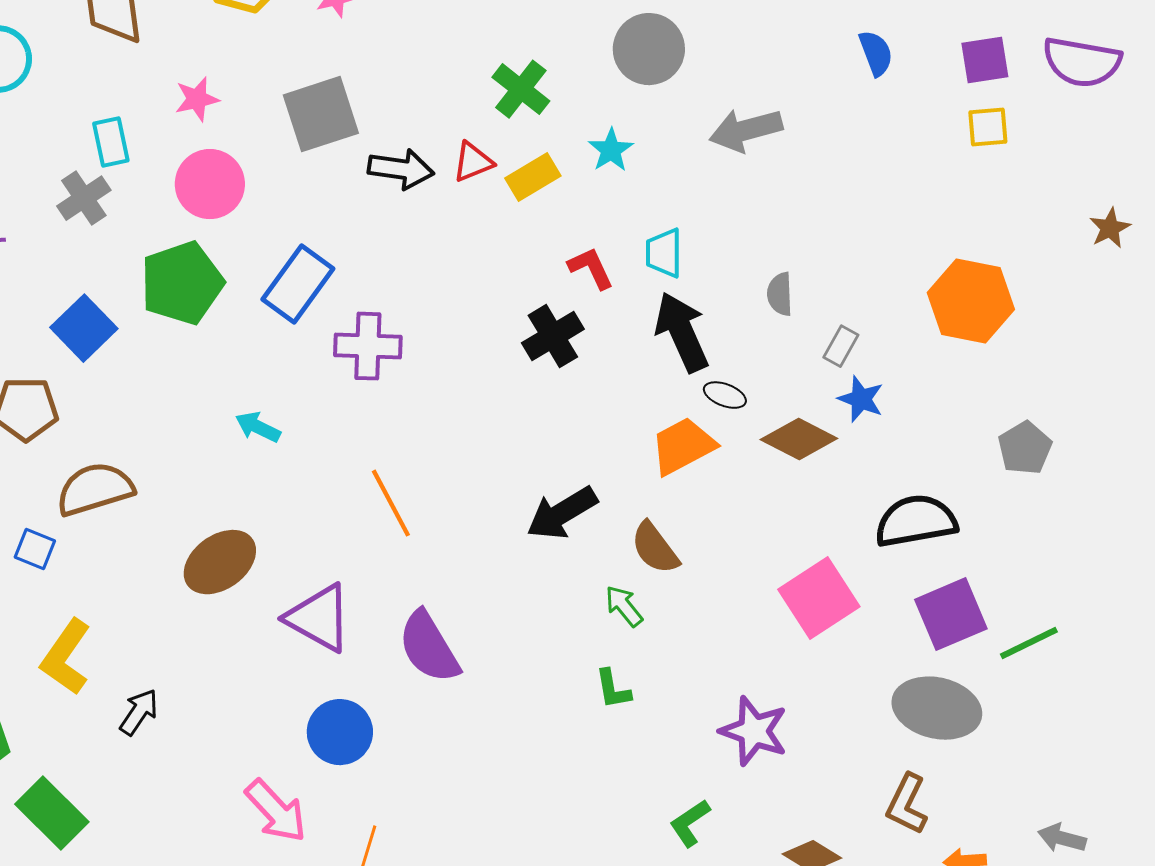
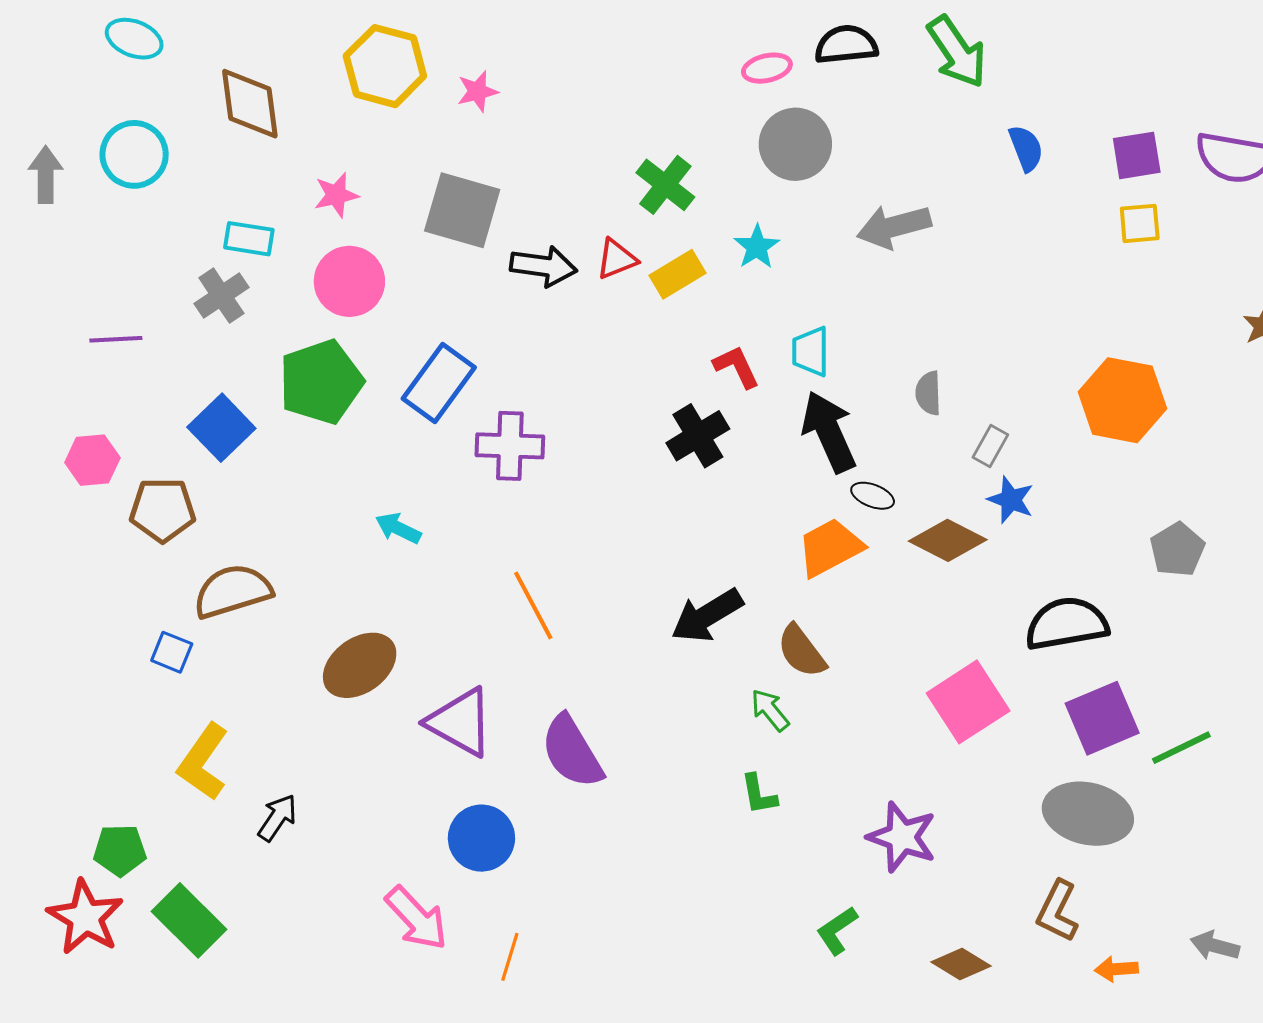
gray square: (321, 114) -> (462, 210), turned 34
cyan rectangle: (111, 142) -> (249, 239), turned -69

